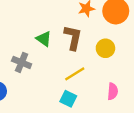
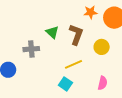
gray cross: (22, 62) -> (31, 49), turned -35

